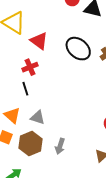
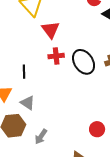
black ellipse: (78, 49) -> (84, 62), moved
red cross: (30, 67) -> (56, 56), moved

